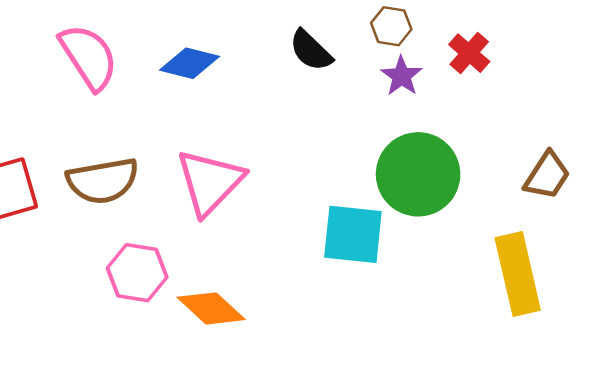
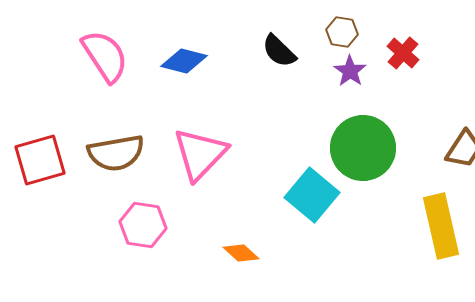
cyan square: (353, 234) -> (312, 195), turned 34
orange diamond: (211, 308) -> (241, 253), moved, size x0.7

